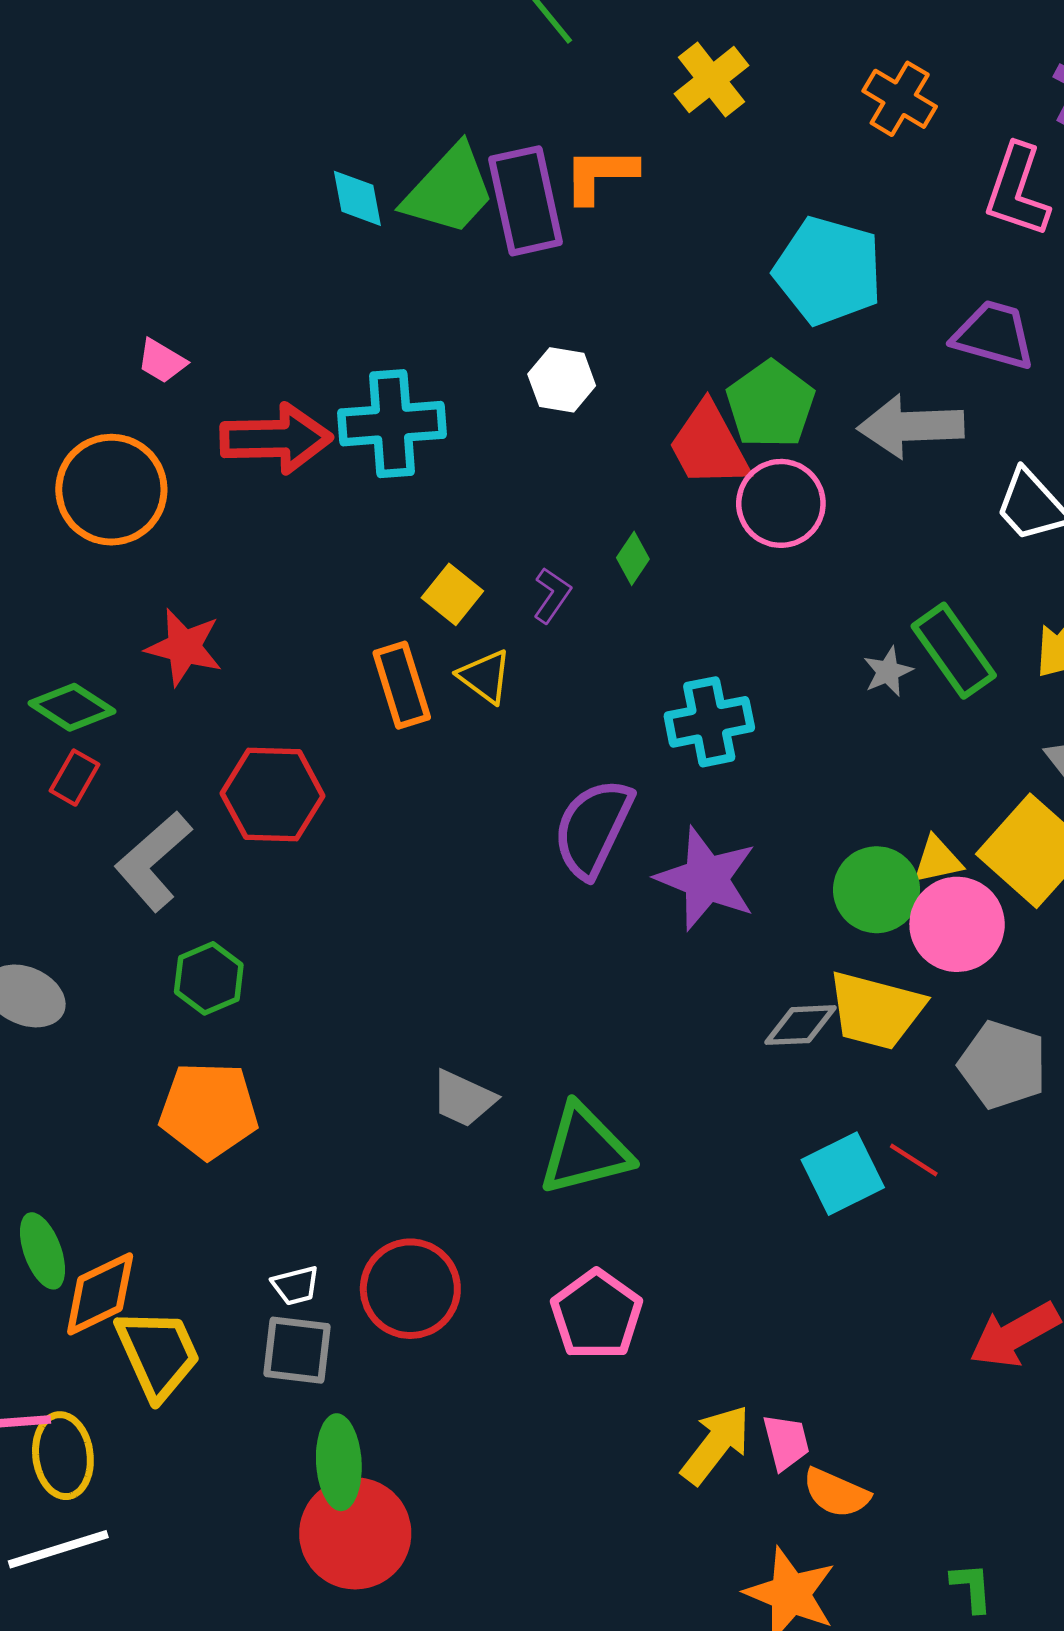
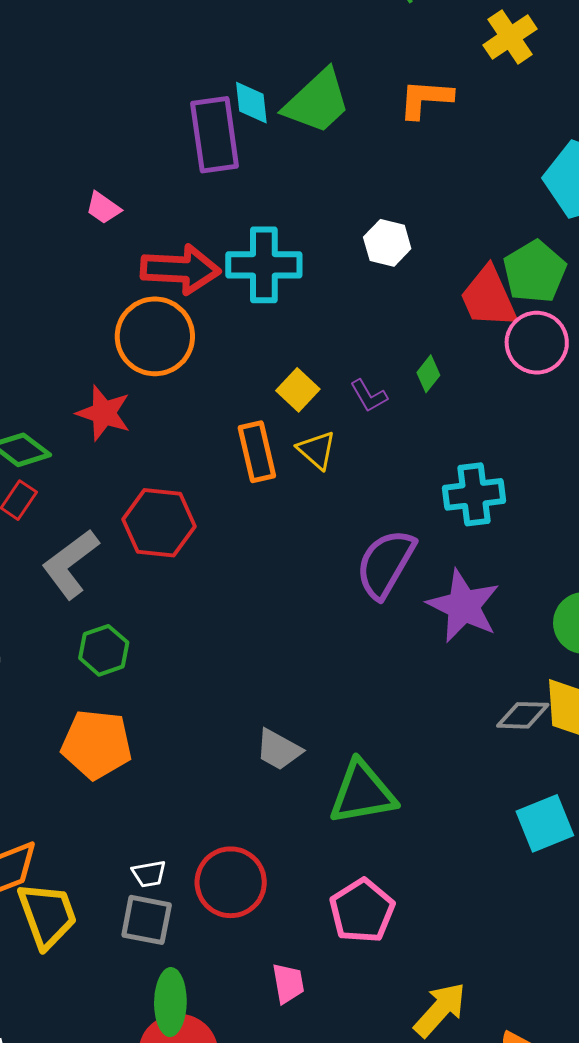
purple rectangle: (526, 201) -> (215, 135), moved
orange circle: (111, 490) -> (155, 336), moved
purple L-shape: (552, 595) -> (369, 396), turned 111
pink trapezoid: (786, 1442) -> (288, 983), moved

